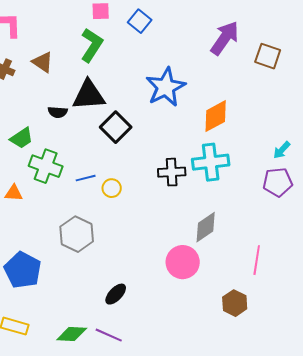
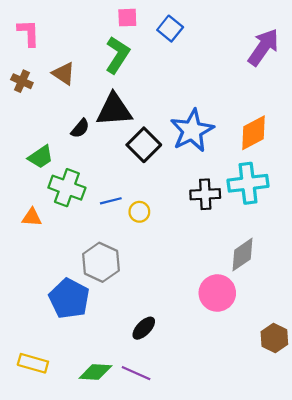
blue star: (166, 87) -> (192, 131), moved
black semicircle: (58, 112) -> (80, 128), turned -54
blue pentagon: (23, 270) -> (69, 298), moved

